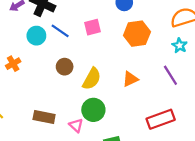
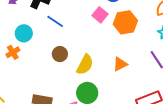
pink square: (93, 27) -> (100, 15), moved, turned -35
cyan circle: (36, 36) -> (24, 33), moved

